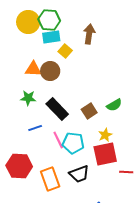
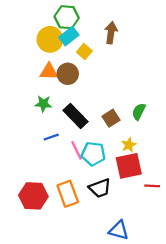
yellow circle: (28, 22) -> (50, 39), moved
cyan rectangle: (51, 37) -> (69, 36), turned -30
green semicircle: (114, 105) -> (139, 112), turned 147
red hexagon: (19, 166) -> (33, 196), moved

